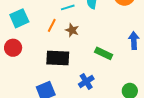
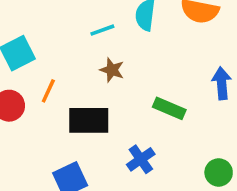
orange line: (52, 25) -> (48, 91), moved

